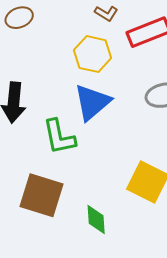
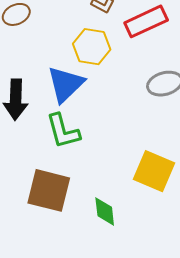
blue triangle: (92, 102) -> (66, 84), moved

